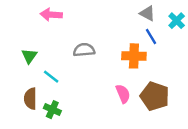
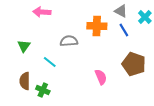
orange cross: (134, 56) -> (97, 26), moved
cyan line: (51, 77) -> (50, 62), moved
brown pentagon: (155, 96) -> (134, 64), moved

